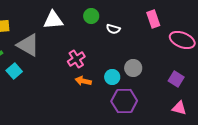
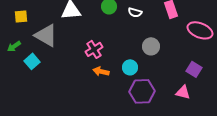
white semicircle: (113, 29) -> (135, 12), moved
gray circle: (133, 68) -> (151, 46), moved
pink triangle: (179, 108) -> (183, 92), moved

